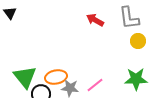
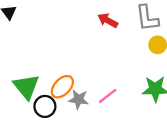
orange ellipse: (56, 77) -> (62, 87), turned -35

